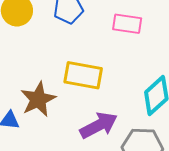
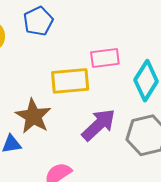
pink rectangle: (127, 24) -> (105, 58), moved

